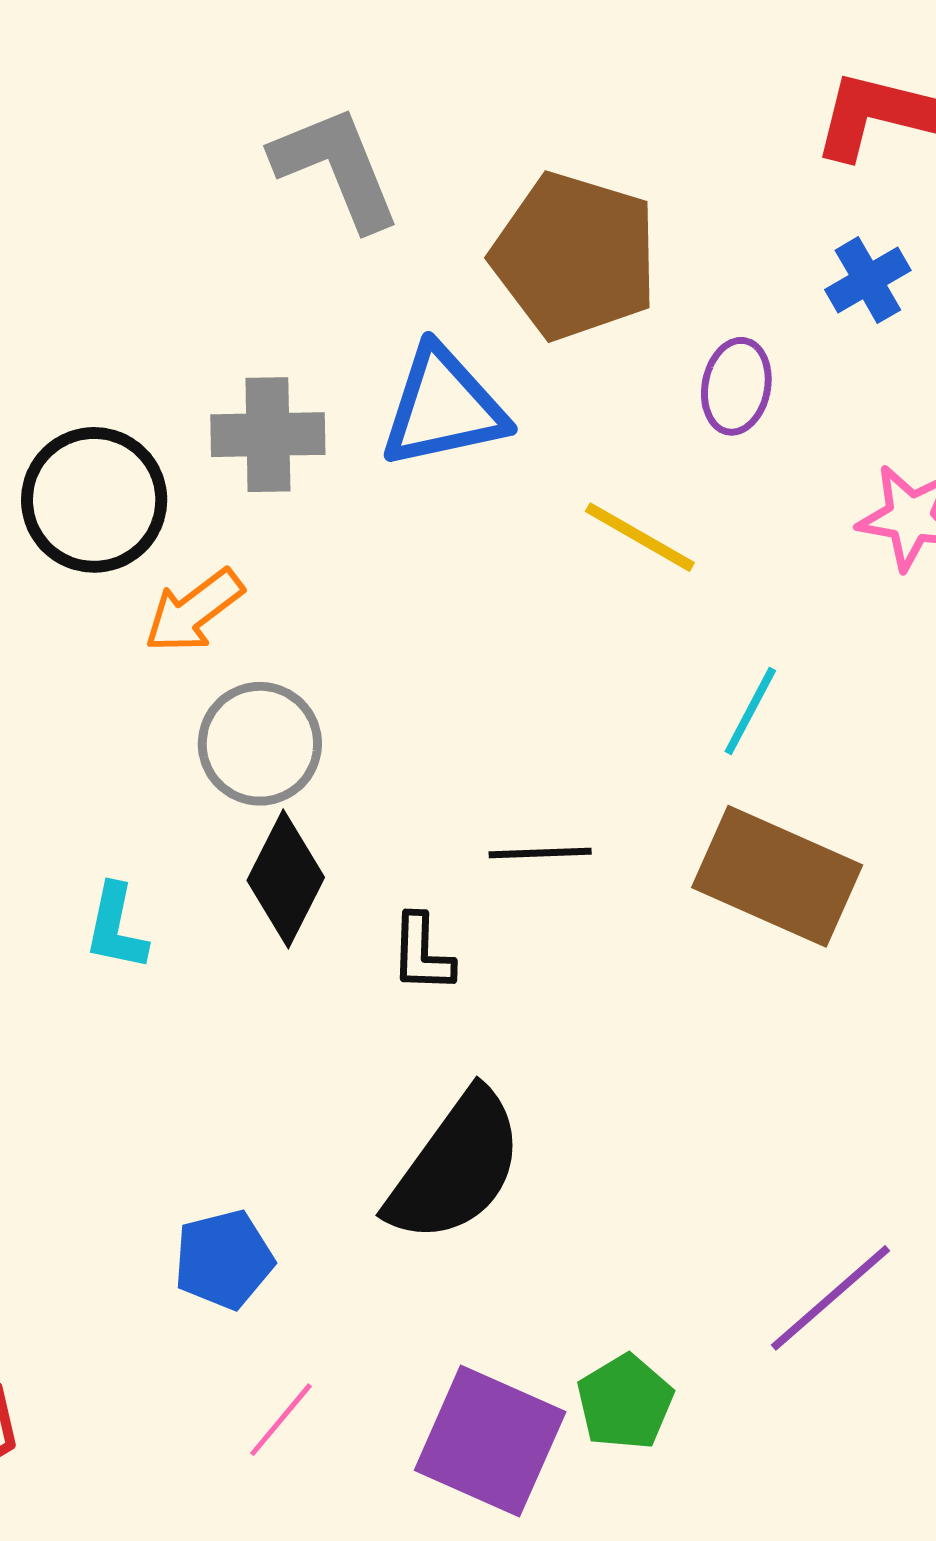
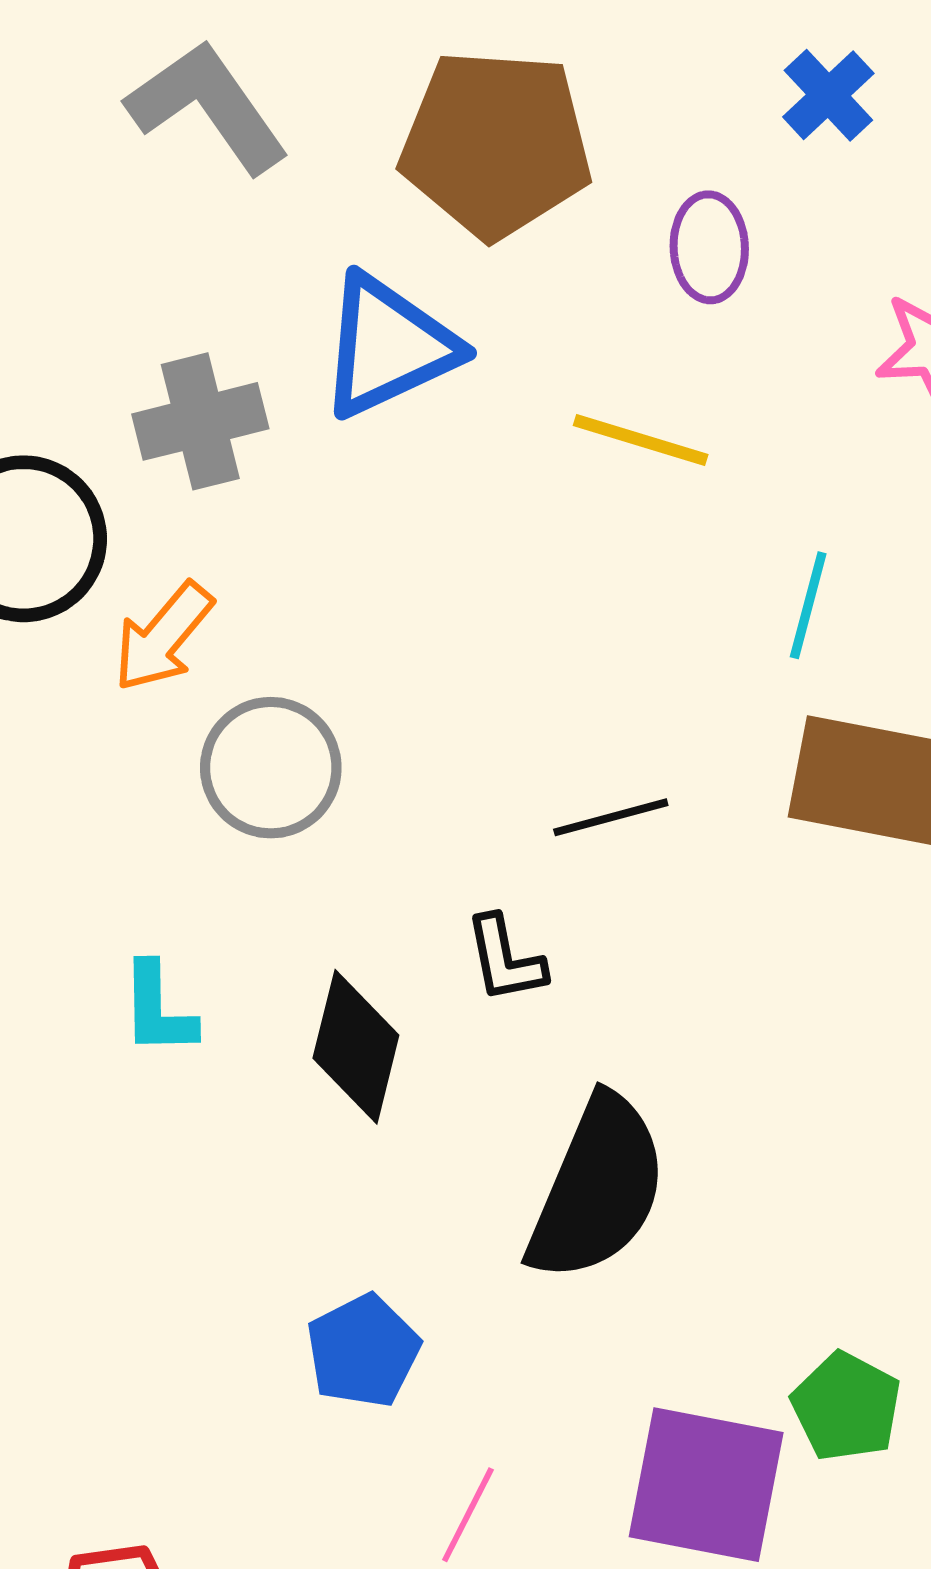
black diamond: (286, 879) -> (356, 1047), moved

